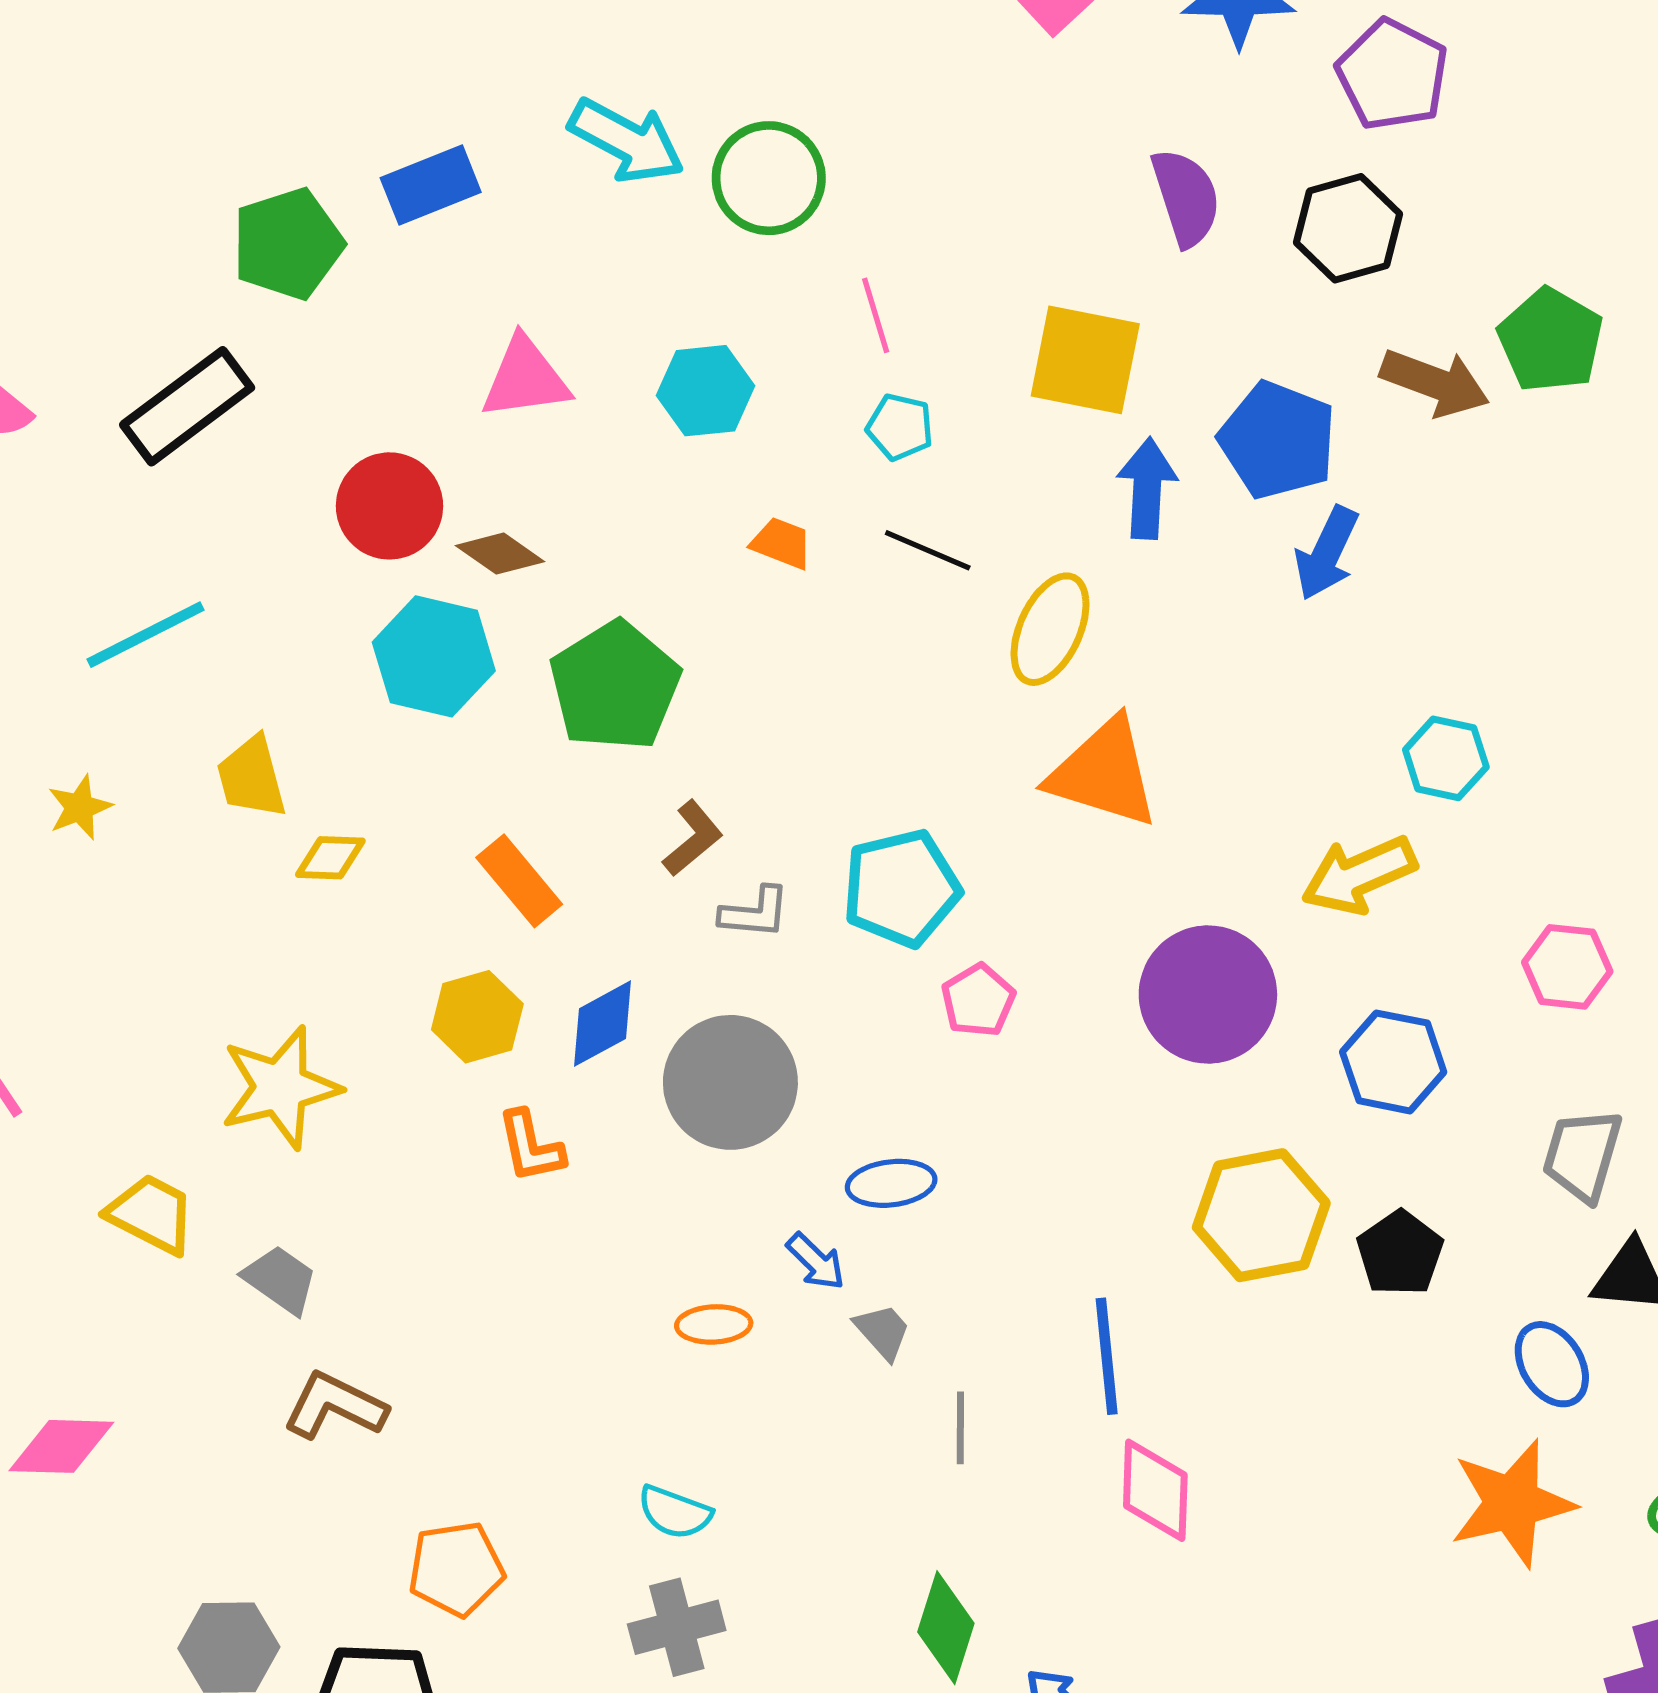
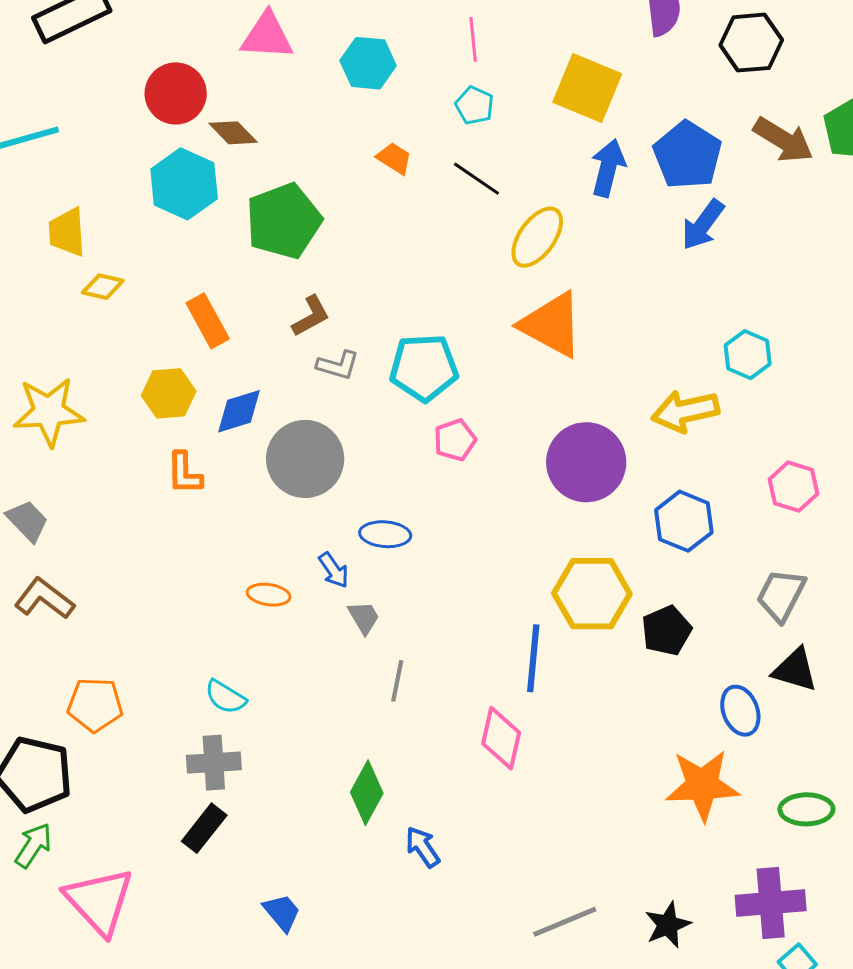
blue line: (1107, 1356) -> (533, 658), moved

